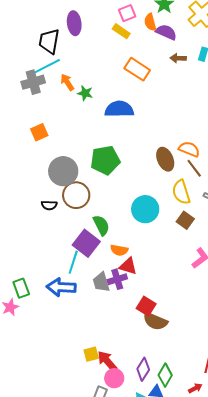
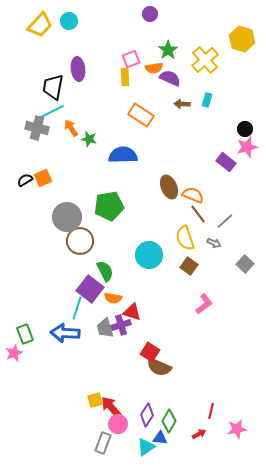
orange semicircle: (150, 22) -> (154, 68), turned -84
yellow rectangle: (121, 31) -> (125, 77), turned 54
gray cross: (33, 82) -> (37, 128), turned 30
brown ellipse: (165, 159) -> (169, 187), moved
black semicircle: (49, 205) -> (25, 180), moved, turned 147
orange semicircle: (119, 250) -> (113, 298), moved

